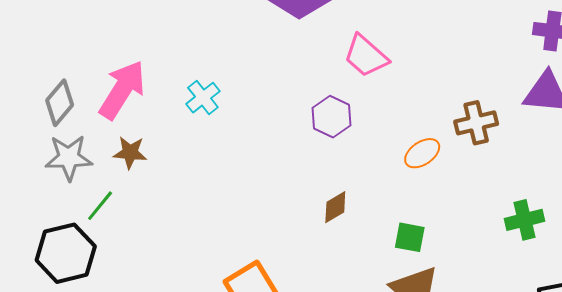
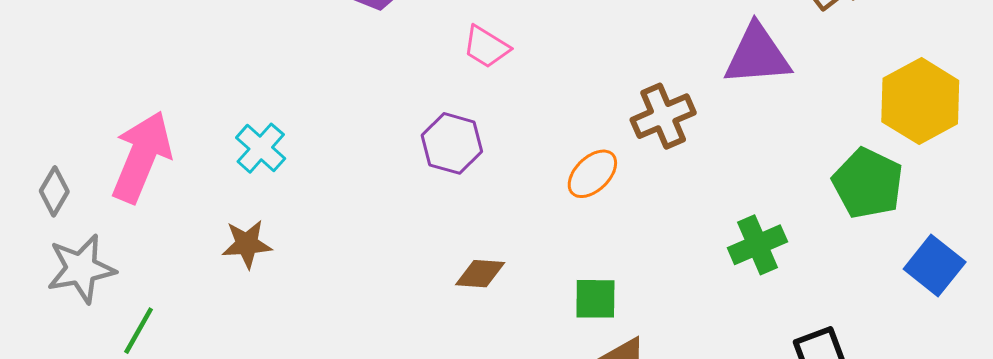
pink trapezoid: (366, 56) -> (486, 47), size x0.7
gray diamond: (60, 103) -> (54, 191), size x0.7
brown star: (130, 153) -> (247, 244), moved
brown diamond: (335, 207) -> (480, 274), turned 44

